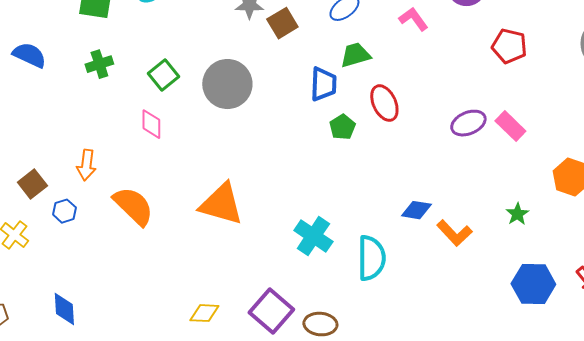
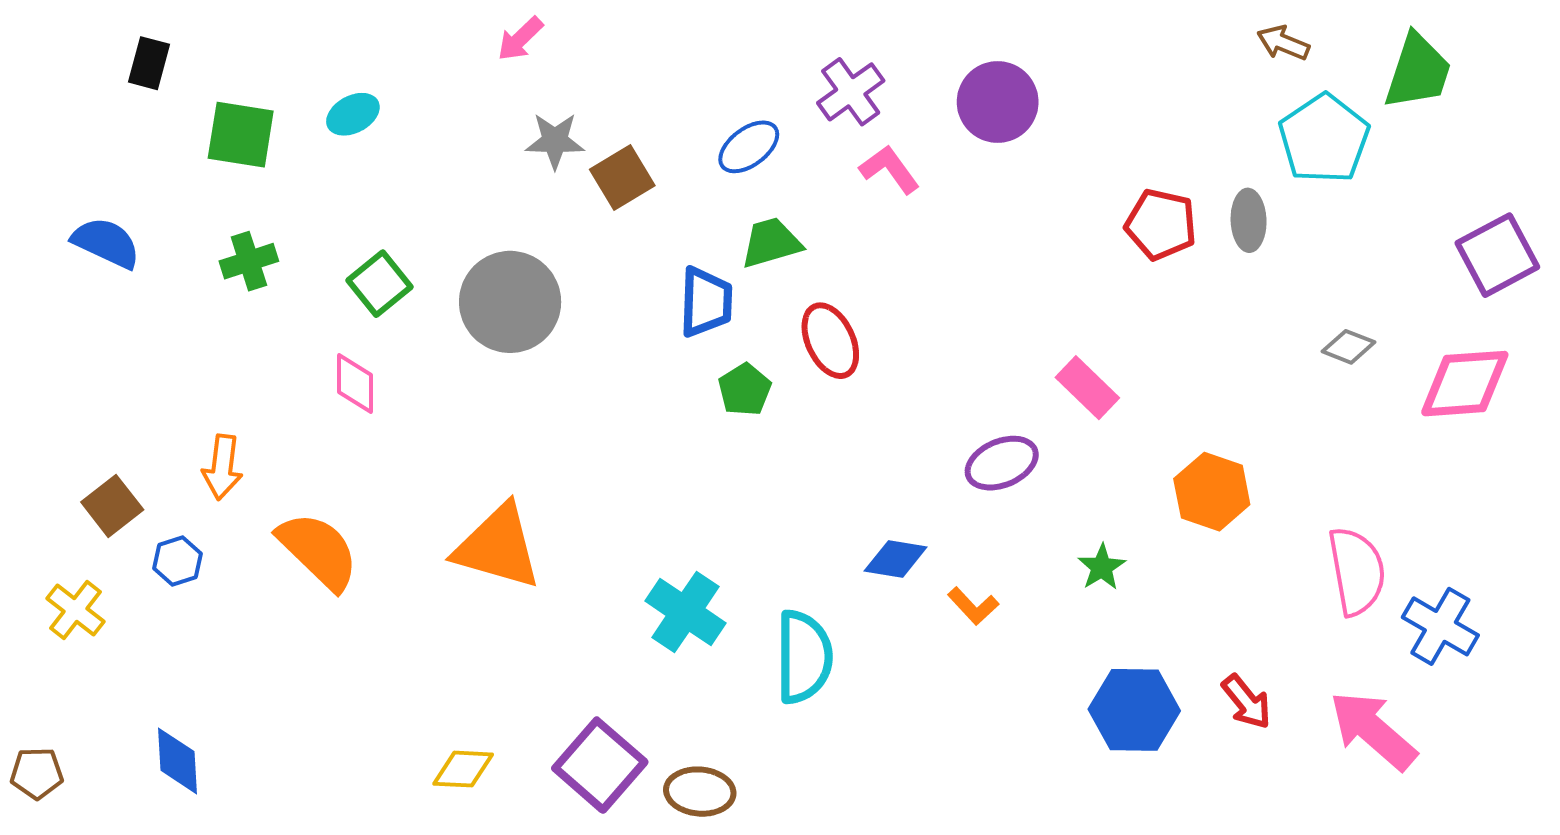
red pentagon: (509, 46) -> (1161, 224), moved
purple ellipse: (468, 123) -> (1002, 463), moved
orange L-shape: (454, 233) -> (973, 606), size x0.7

